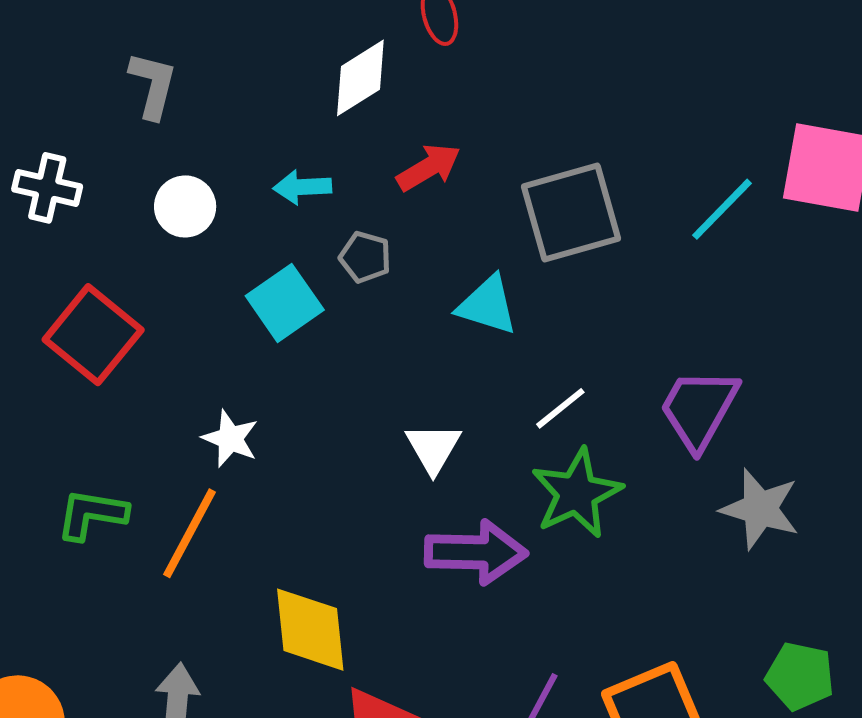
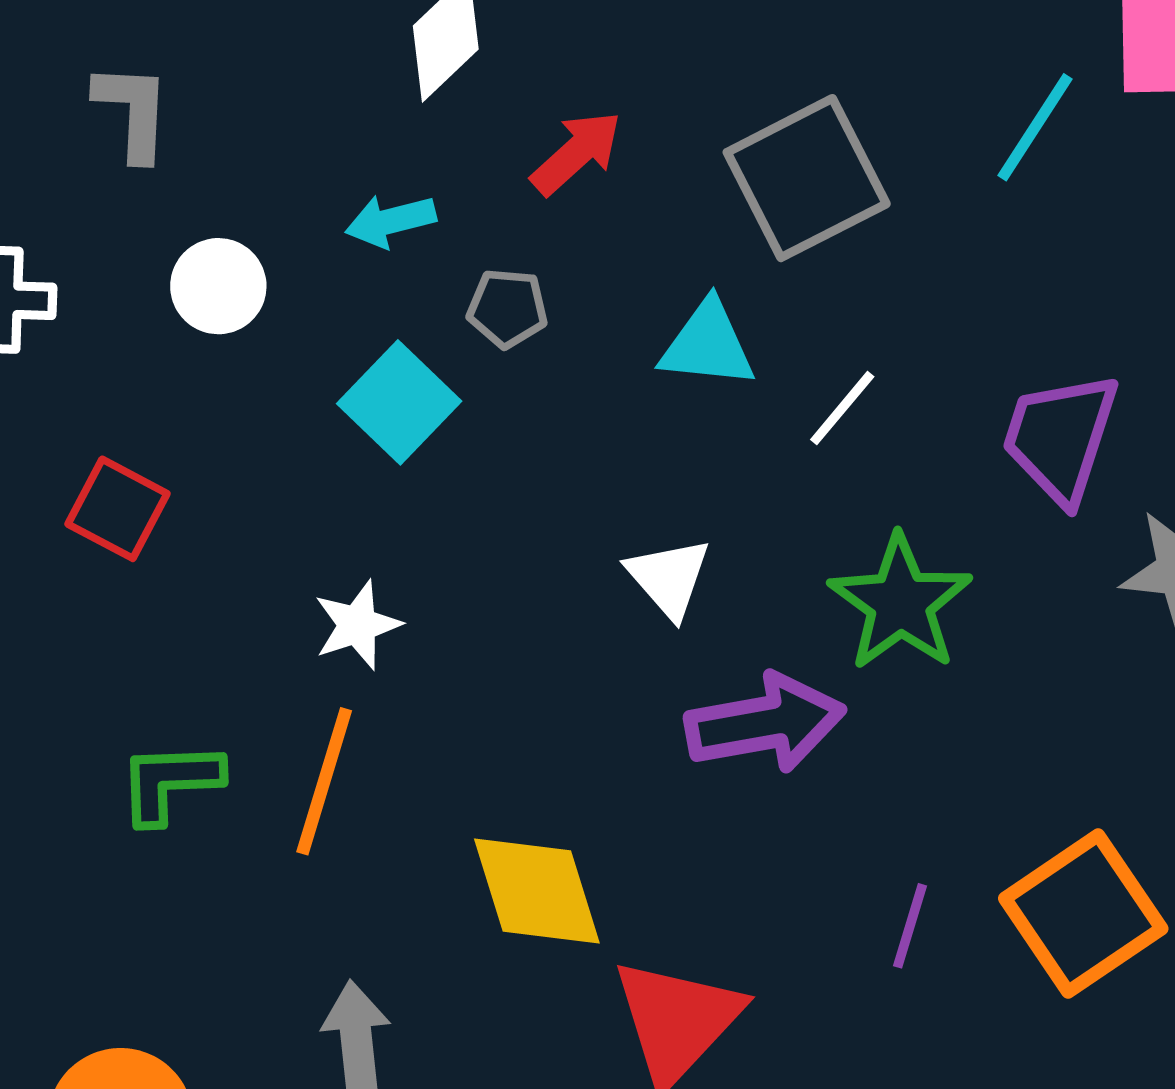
red square: (93, 335) -> (117, 509), size x0.7
white line: (560, 408) -> (842, 408), moved
white star: (230, 439) -> (357, 625), turned -30

